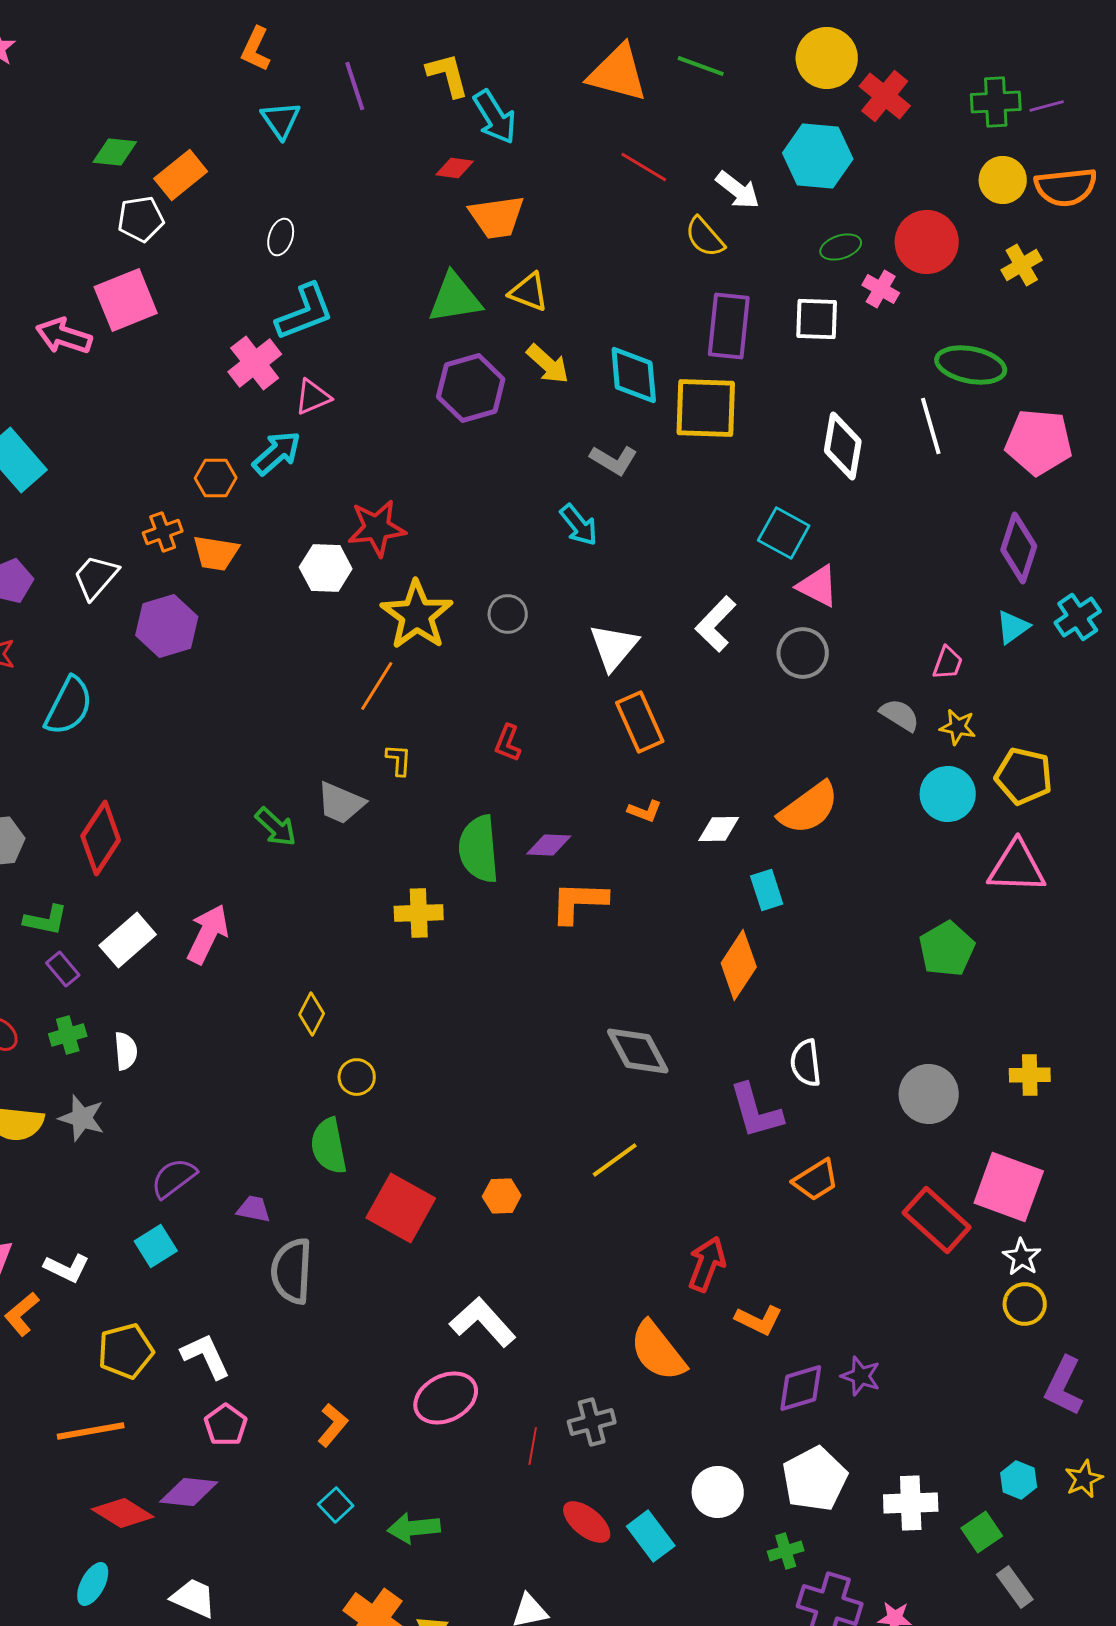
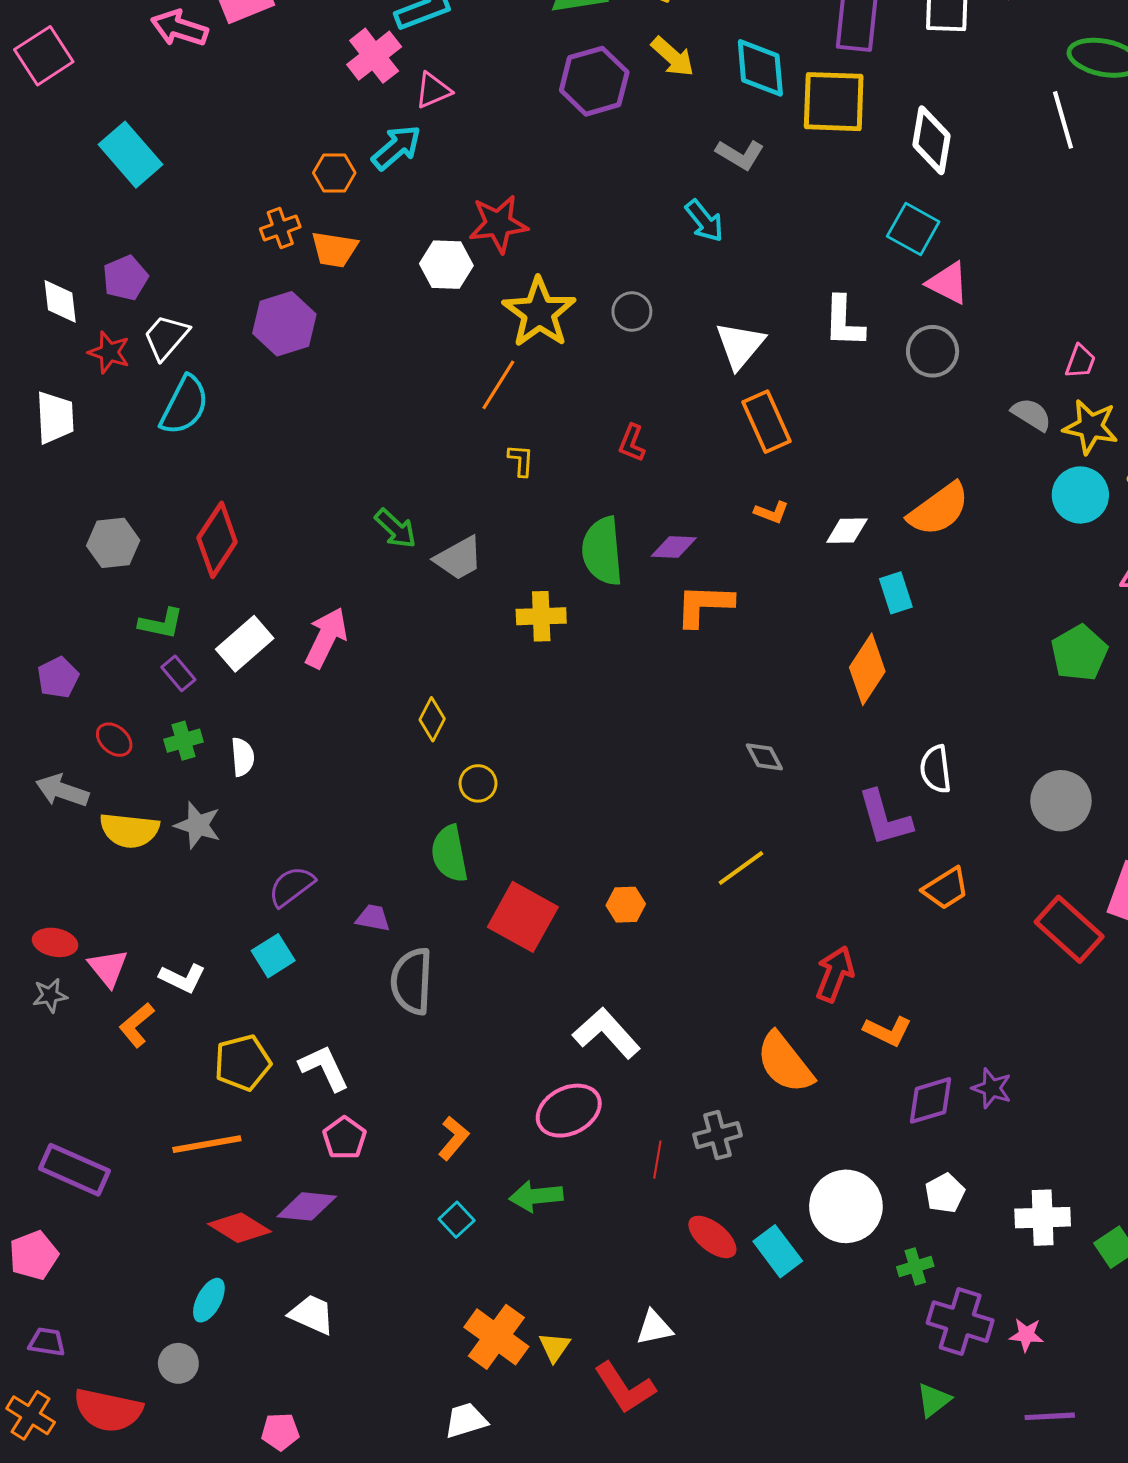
white diamond: (843, 446) -> (932, 140), moved
white trapezoid: (96, 577) -> (166, 337), moved
white L-shape: (716, 624) -> (844, 322), turned -42
yellow star: (958, 727) -> (1091, 427), size x1.5
gray trapezoid: (341, 803) -> (459, 558), moved, turned -52
gray diamond: (638, 1051) -> (764, 757), size x0.6
white pentagon: (815, 1479) -> (945, 1193), size x0.6
white circle: (718, 1492) -> (846, 1206), size x1.4
green arrow: (414, 1528) -> (536, 1196), moved

